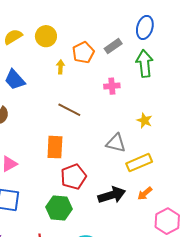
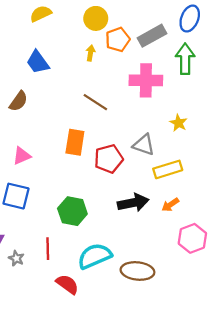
yellow circle: (46, 36) -> (96, 18), moved
gray rectangle: (113, 46) -> (152, 36), size x1.4
pink cross: (112, 86) -> (146, 80), size x1.8
red pentagon: (73, 177) -> (109, 159), moved

